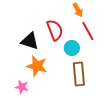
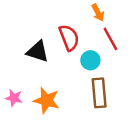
orange star: (37, 66) -> (46, 100), moved
pink star: (22, 87) -> (14, 98), moved

